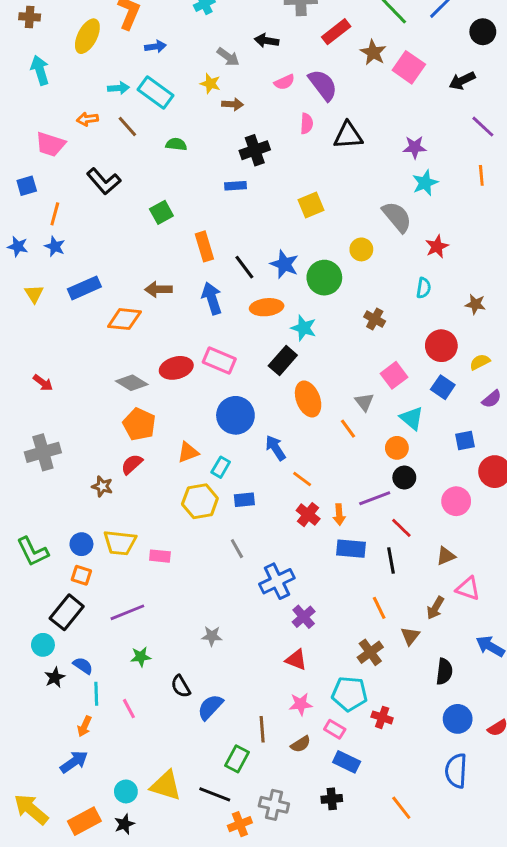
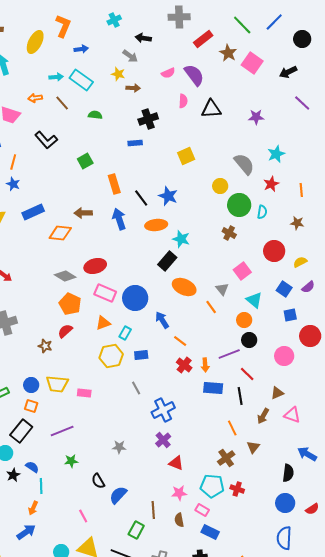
black arrow: (267, 41) -> (143, 38), moved
orange line: (481, 175) -> (301, 190), moved
cyan star: (425, 183) -> (276, 154), moved
green circle: (324, 278) -> (239, 205), moved
pink rectangle: (219, 361) -> (105, 293), moved
blue square: (443, 387) -> (284, 289), moved
orange ellipse: (308, 399) -> (184, 287), turned -45
brown arrow: (435, 608) -> (263, 416), moved
purple cross: (304, 617) -> (163, 440), moved
black semicircle: (444, 672) -> (288, 473), moved
pink line: (129, 709) -> (83, 516), moved
red cross: (382, 717) -> (237, 489), moved
brown semicircle: (301, 744) -> (179, 520), turned 112

